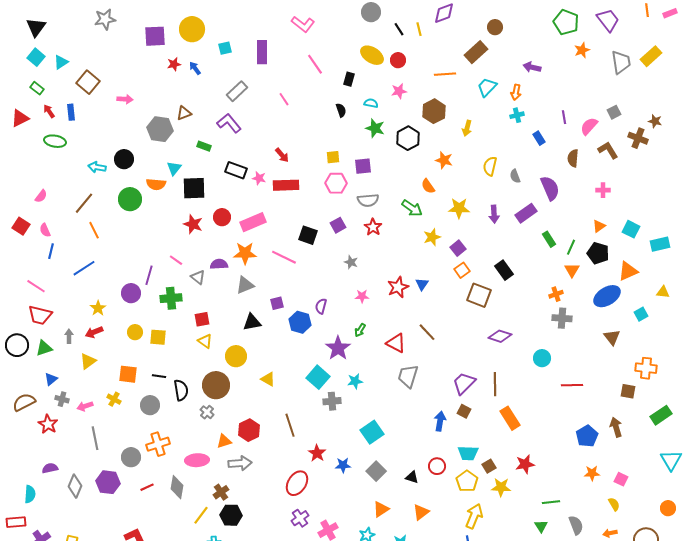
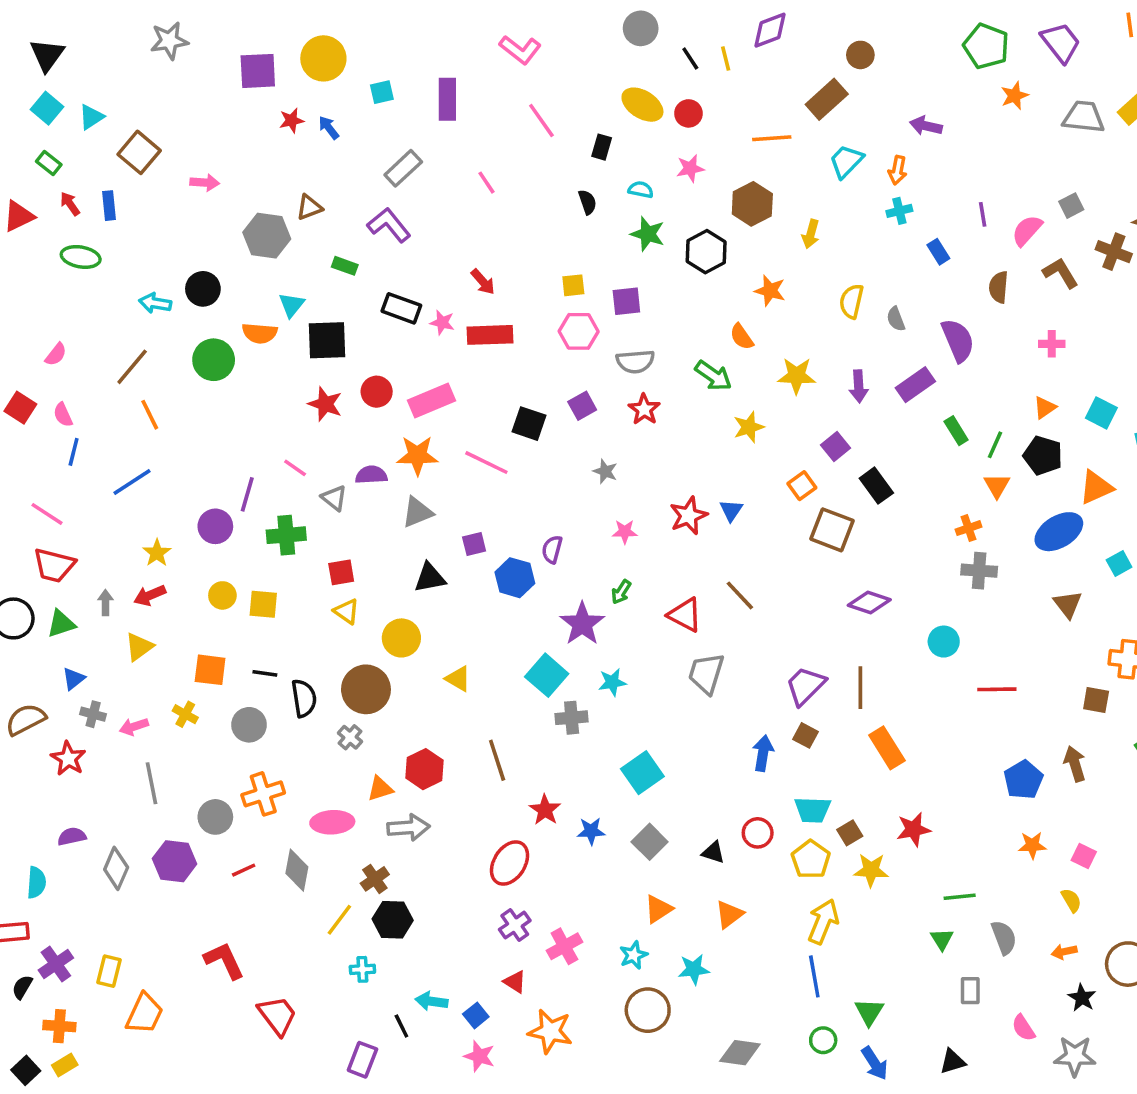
gray trapezoid: (621, 62) -> (1084, 117), turned -75
purple square: (458, 248) -> (836, 447), moved

